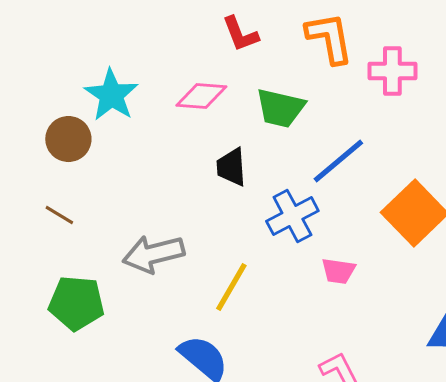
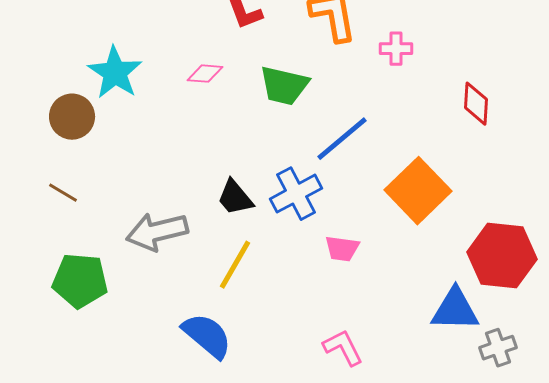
pink cross: (392, 71) -> (396, 49), size x0.7
pink diamond: (201, 96) -> (205, 74), size x0.7
black trapezoid: (231, 167) -> (235, 198), moved, turned -36

